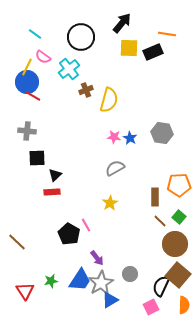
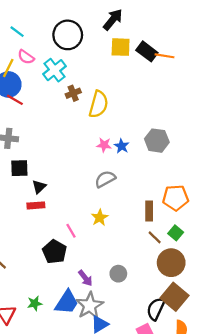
orange line: (167, 34) -> (165, 56), moved
black rectangle: (153, 52) -> (147, 51), turned 60
pink line: (86, 225) -> (71, 231), moved
gray circle: (130, 274) -> (118, 274), moved

